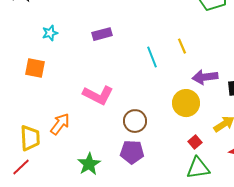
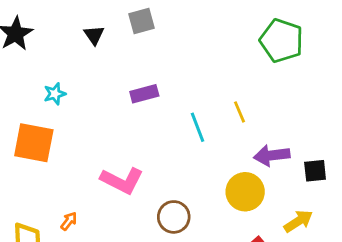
purple rectangle: (102, 34) -> (144, 94), moved
orange square: (35, 68) -> (34, 143), size x1.4
orange arrow: (60, 124) -> (69, 221), size x0.6

